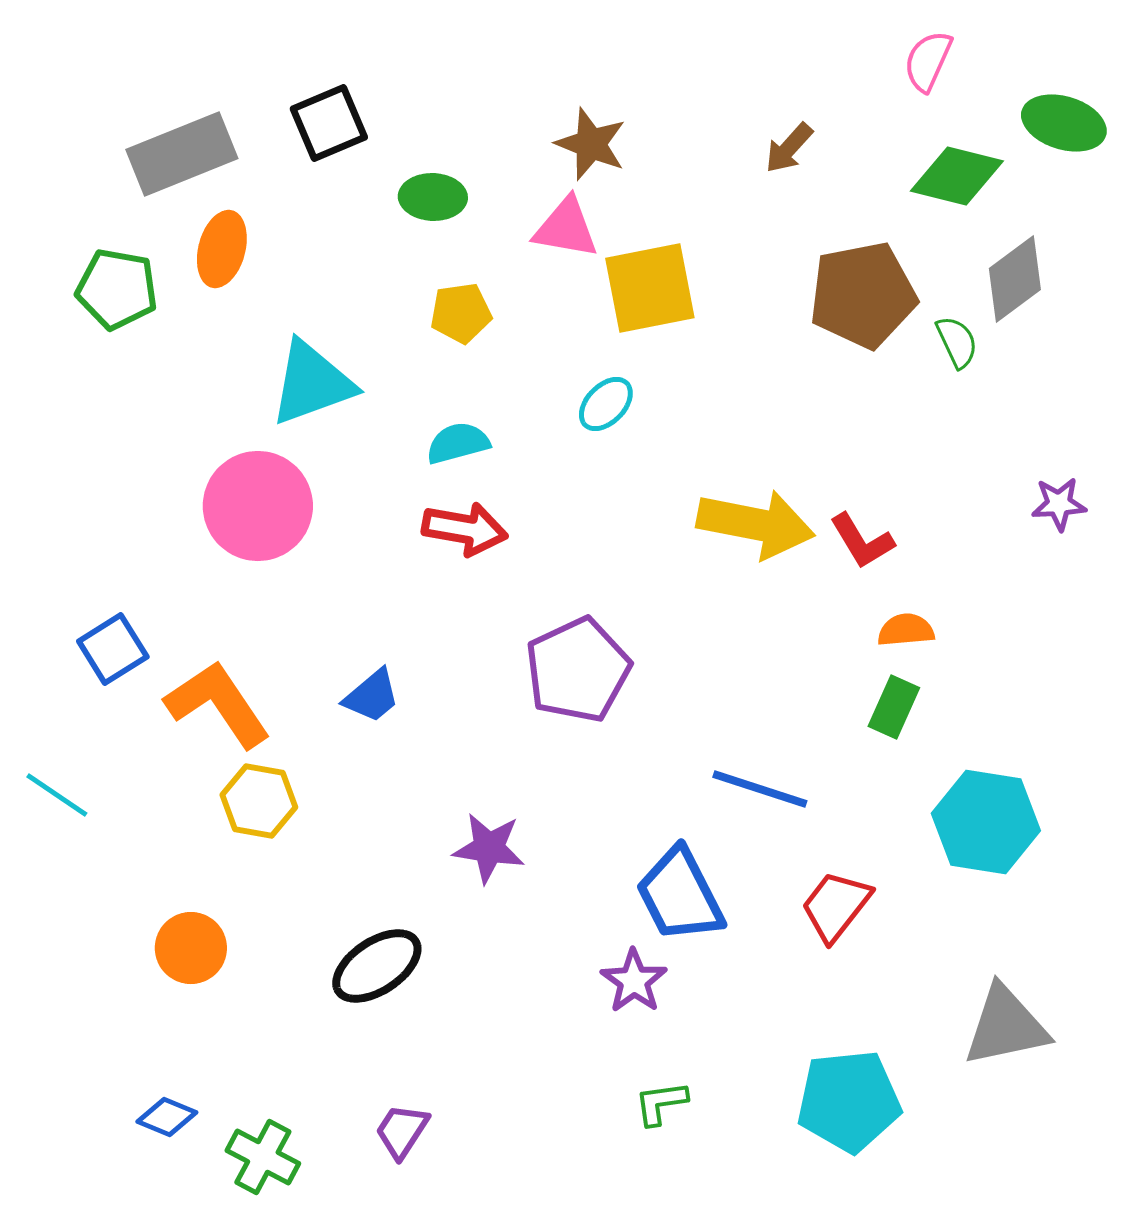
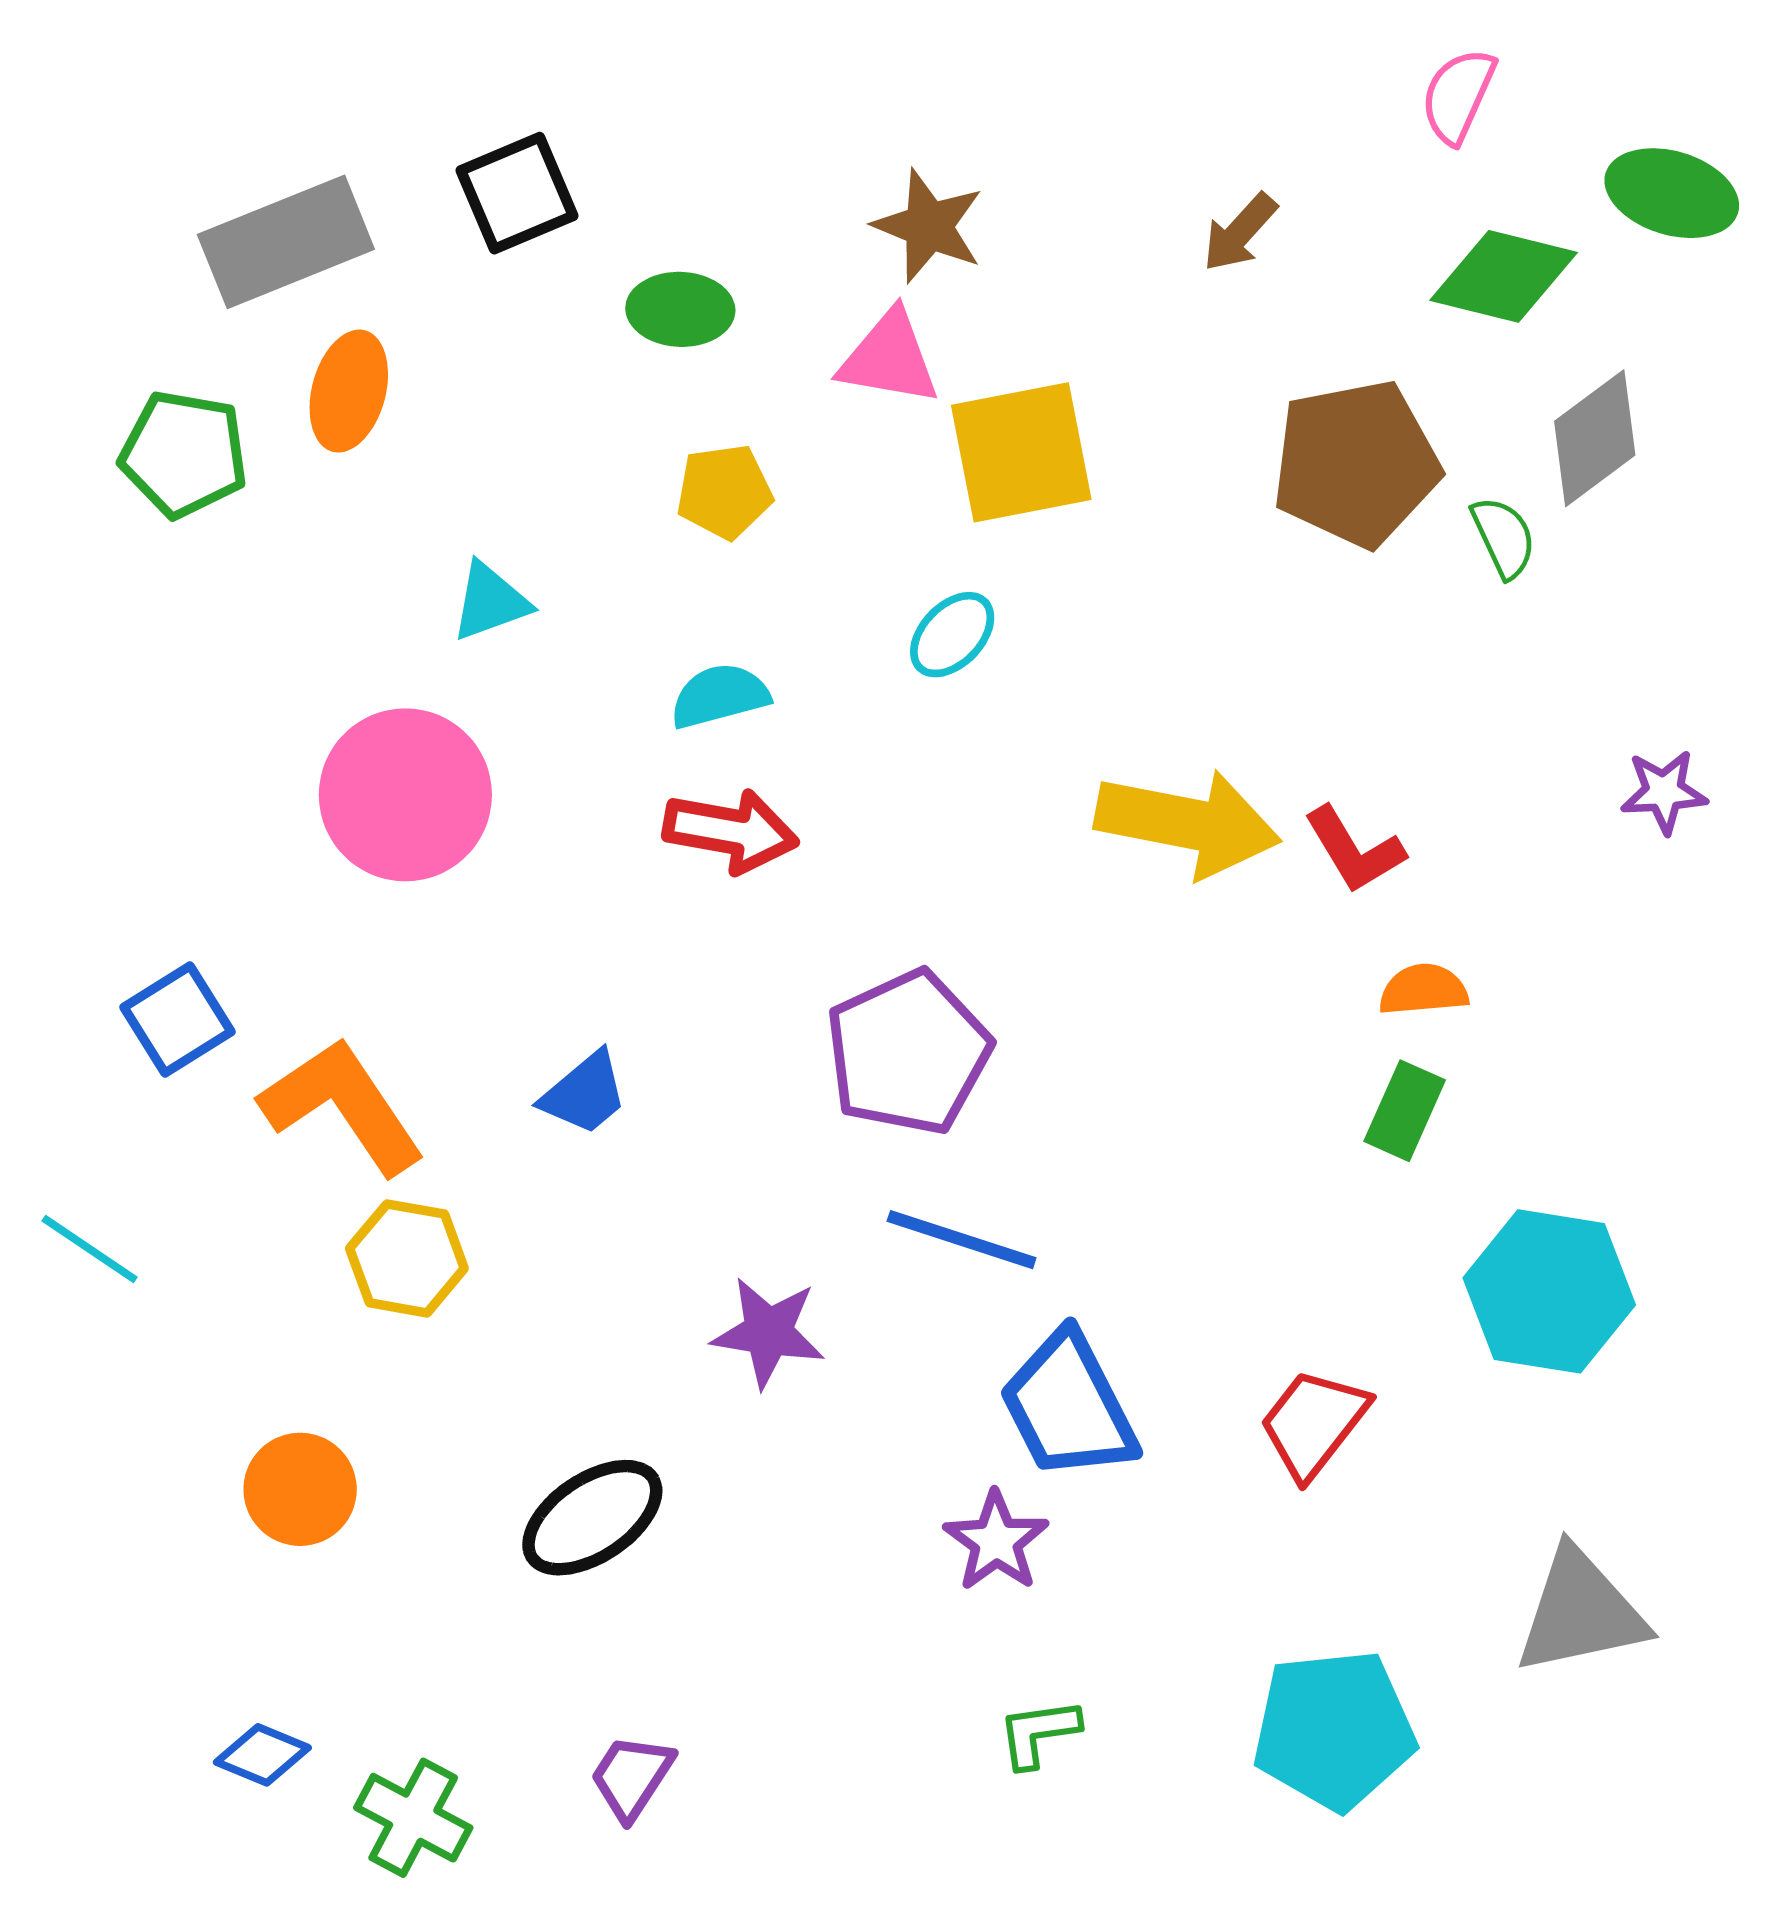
cyan triangle: (312, 383) -> (490, 602), size x0.6
blue line: (760, 789) -> (962, 1240), moved

